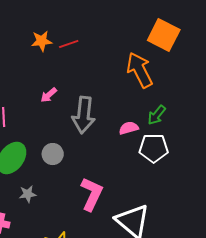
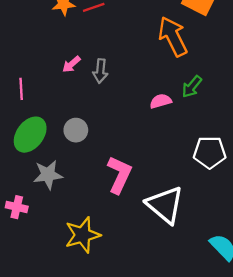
gray arrow: (84, 115) -> (100, 71), moved, size x0.6
white pentagon: (154, 148) -> (210, 152), moved
gray star: (28, 194) -> (48, 175), size x1.5

